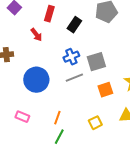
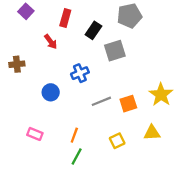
blue cross: (71, 57) -> (80, 73), moved
gray square: (96, 62) -> (115, 51), moved
gray line: (74, 78) -> (101, 101), moved
blue circle: (36, 80) -> (51, 92), size x0.6

